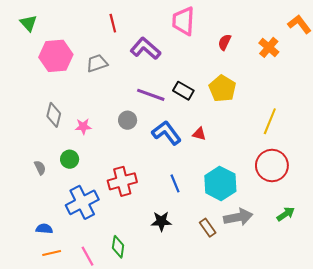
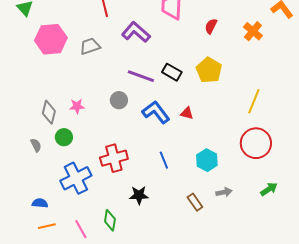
gray diamond: (54, 115) -> (49, 112), moved
cyan hexagon: (220, 183) -> (207, 160), size x0.7
gray arrow: (238, 217) -> (224, 192), size x0.6
black star: (161, 221) -> (139, 195), moved

